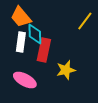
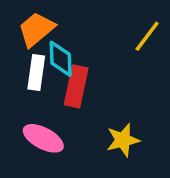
orange trapezoid: (21, 17) -> (36, 29), turned 90
yellow star: (66, 70) -> (123, 140), moved

